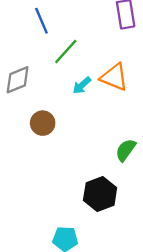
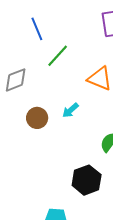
cyan arrow: (82, 85) -> (70, 110), moved

